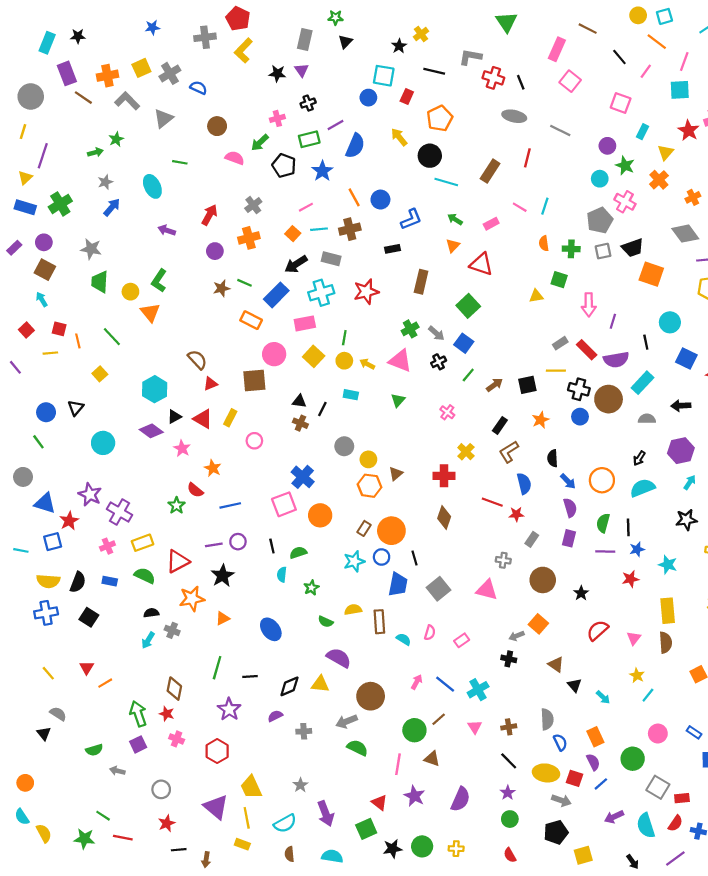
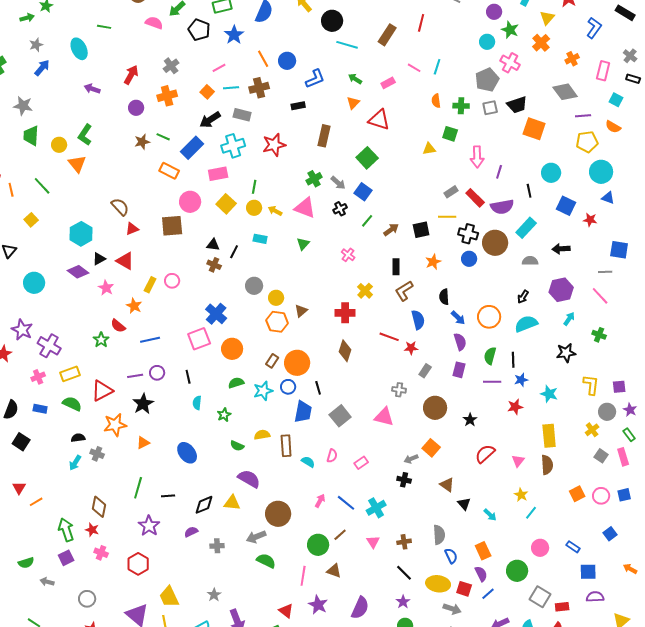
yellow rectangle: (230, 418) -> (150, 285), moved
black rectangle: (500, 425) -> (396, 267), turned -35
green semicircle: (298, 553) -> (236, 383), moved

